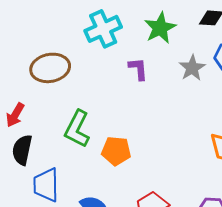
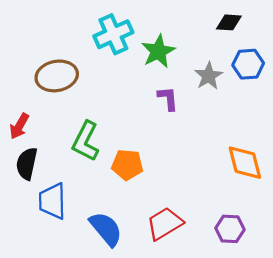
green star: (160, 28) -> (158, 51), moved
purple L-shape: (138, 69) -> (168, 98), moved

